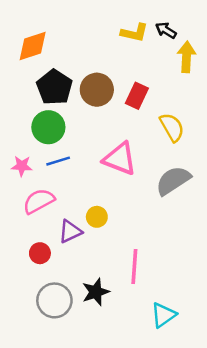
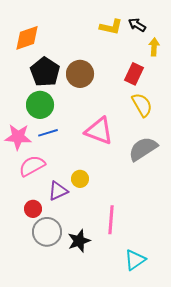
yellow arrow: (186, 57) -> (154, 47), size x0.7
red rectangle: (137, 96) -> (134, 74), moved
pink star: (22, 166) -> (18, 137), size x1.5
gray circle: (54, 300) -> (47, 232), moved

